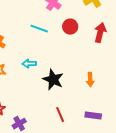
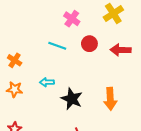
red arrow: (100, 33) -> (121, 50), turned -102
orange arrow: (90, 80) -> (110, 99), size x1.5

